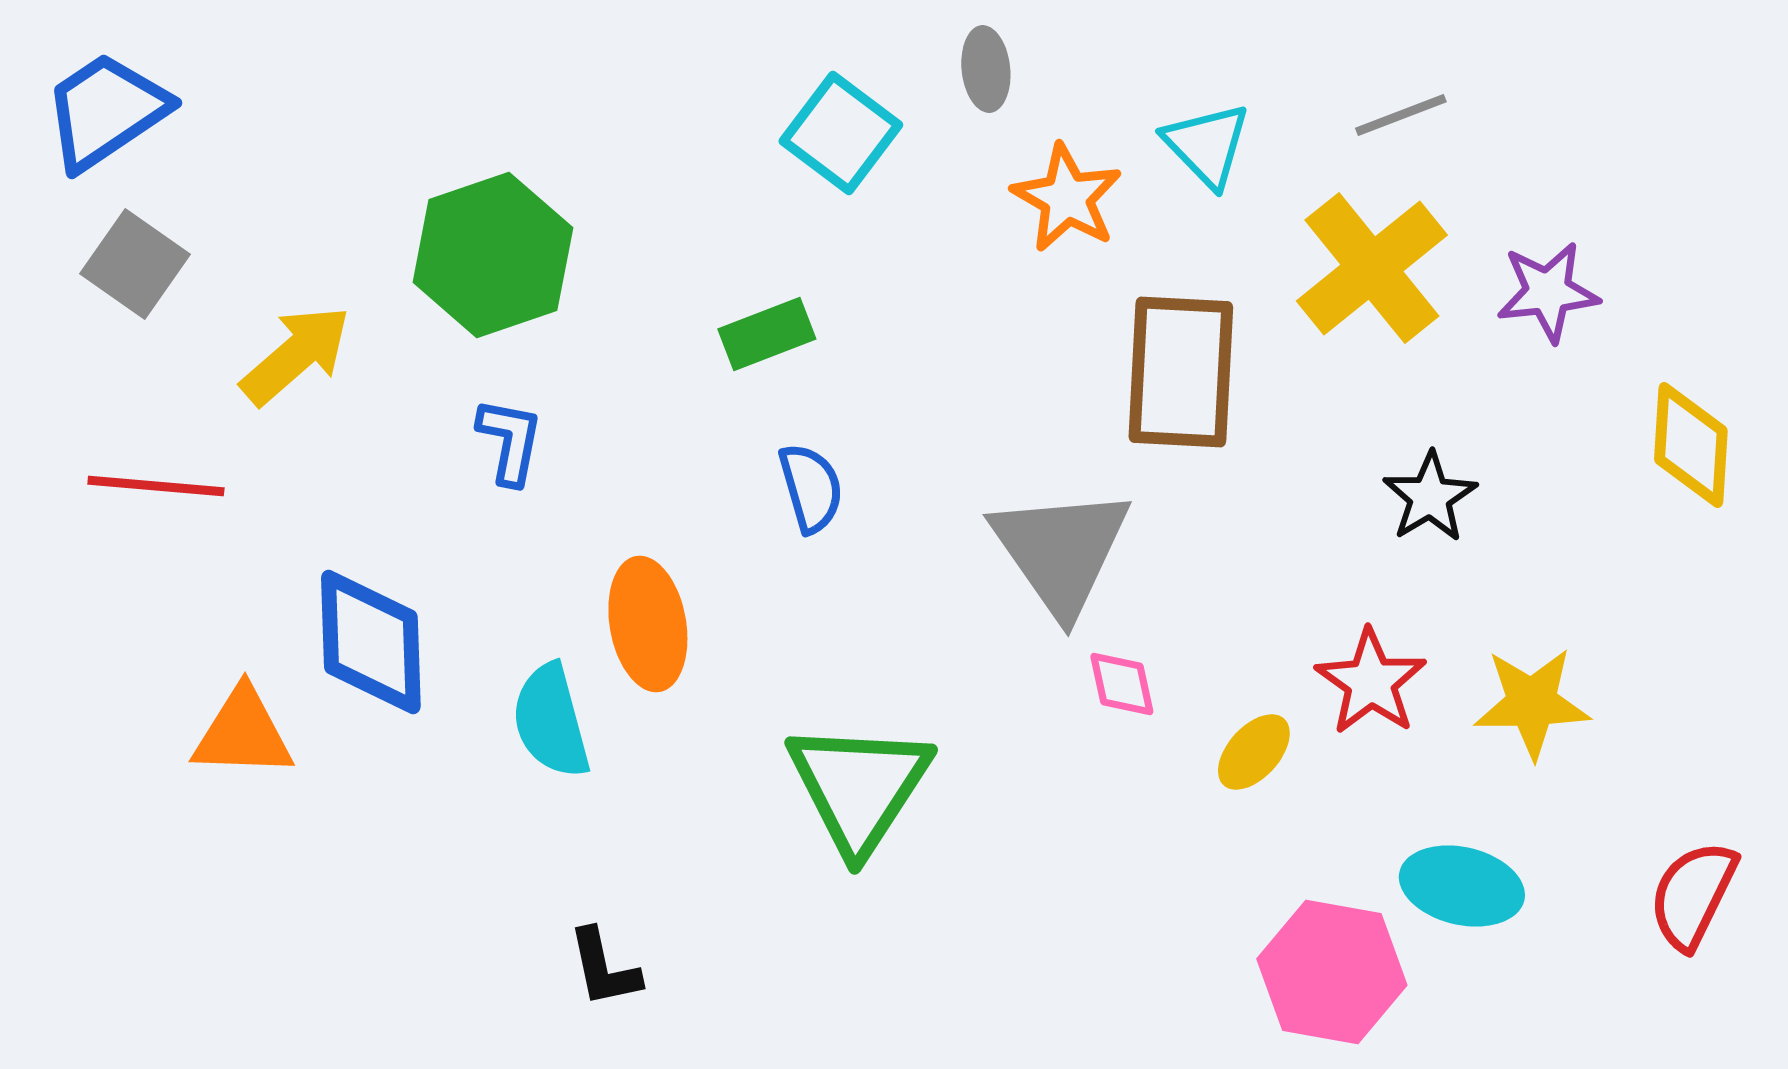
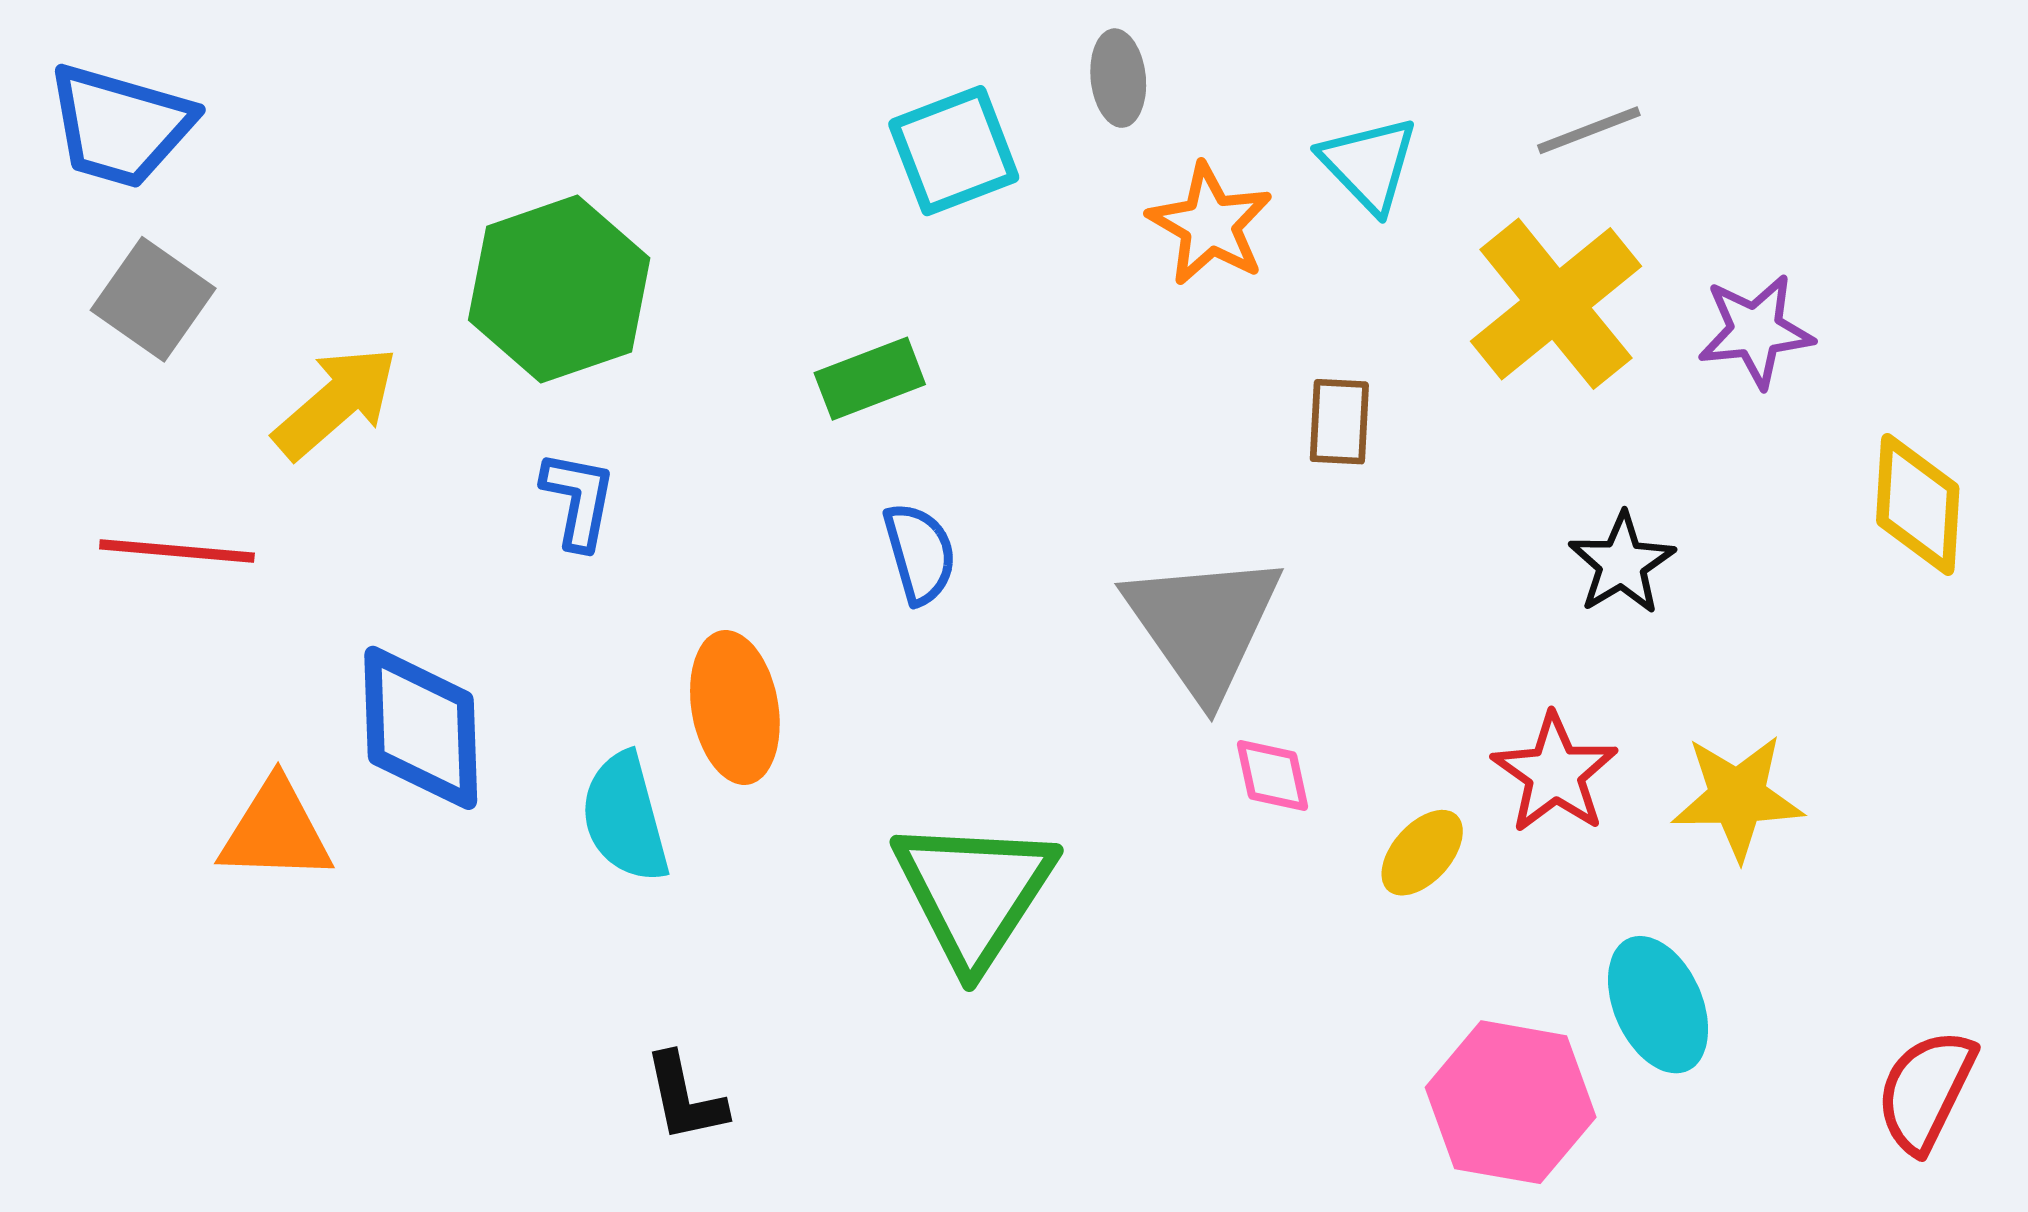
blue trapezoid: (106, 111) -> (120, 126), turned -130
cyan square: (841, 133) -> (954, 151), turned 32
brown rectangle: (1181, 372) -> (1339, 422), size x0.5
cyan ellipse: (1462, 886) -> (1658, 1005), turned 53
red semicircle: (1693, 895) -> (1926, 1091), moved

